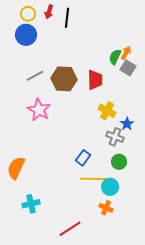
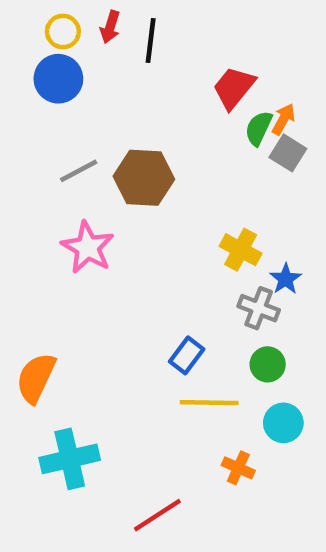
red trapezoid: (95, 80) -> (234, 88), moved, turned -140
cyan circle: (110, 187) -> (283, 423), moved
cyan cross: (31, 204) -> (70, 459), size x1.4

